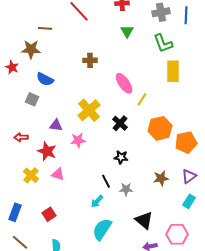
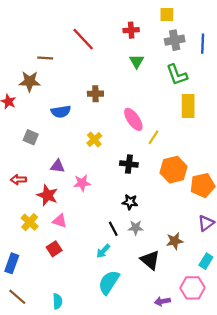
blue semicircle: (45, 79) -> (61, 112), moved, turned -36
yellow cross: (89, 110) -> (94, 139), moved, size x0.6
black cross: (120, 123) -> (129, 164), turned -35
brown star: (161, 178) -> (175, 241), moved
gray star: (126, 189) -> (136, 228), moved
cyan rectangle: (189, 201) -> (206, 261), moved
red square: (49, 214) -> (54, 249), moved
black triangle: (144, 220) -> (150, 260), moved

